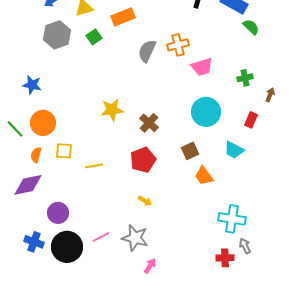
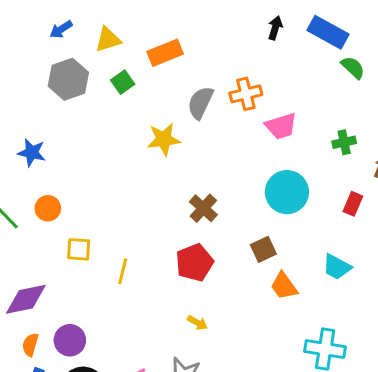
yellow star: (112, 110) -> (164, 139), moved
orange circle: (43, 123) -> (48, 208), size x0.7
cyan trapezoid: (234, 150) -> (337, 267), moved
orange semicircle: (36, 155) -> (30, 345), moved
yellow line: (94, 166) -> (123, 271), turned -66

